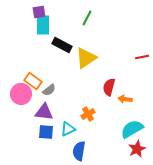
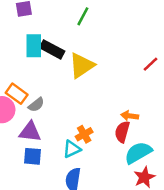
cyan rectangle: (43, 25) -> (34, 46), moved
red line: (142, 57) -> (150, 64), turned -32
red semicircle: (109, 87) -> (122, 132), moved
cyan triangle: (68, 129) -> (72, 149), moved

